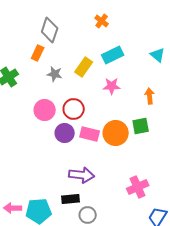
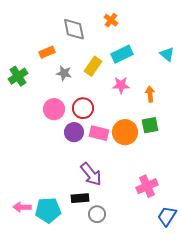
gray diamond: (50, 30) -> (74, 29), moved, turned -30
orange rectangle: (38, 53) -> (47, 52), turned 42
orange arrow: (150, 96) -> (150, 94), moved
purple arrow: (82, 175) -> (91, 174), turned 45

